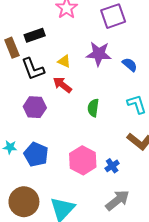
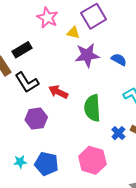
yellow triangle: (64, 61) -> (73, 33), moved
green semicircle: (93, 108) -> (92, 108), size x1.5
blue cross: (112, 166) -> (118, 133), moved

